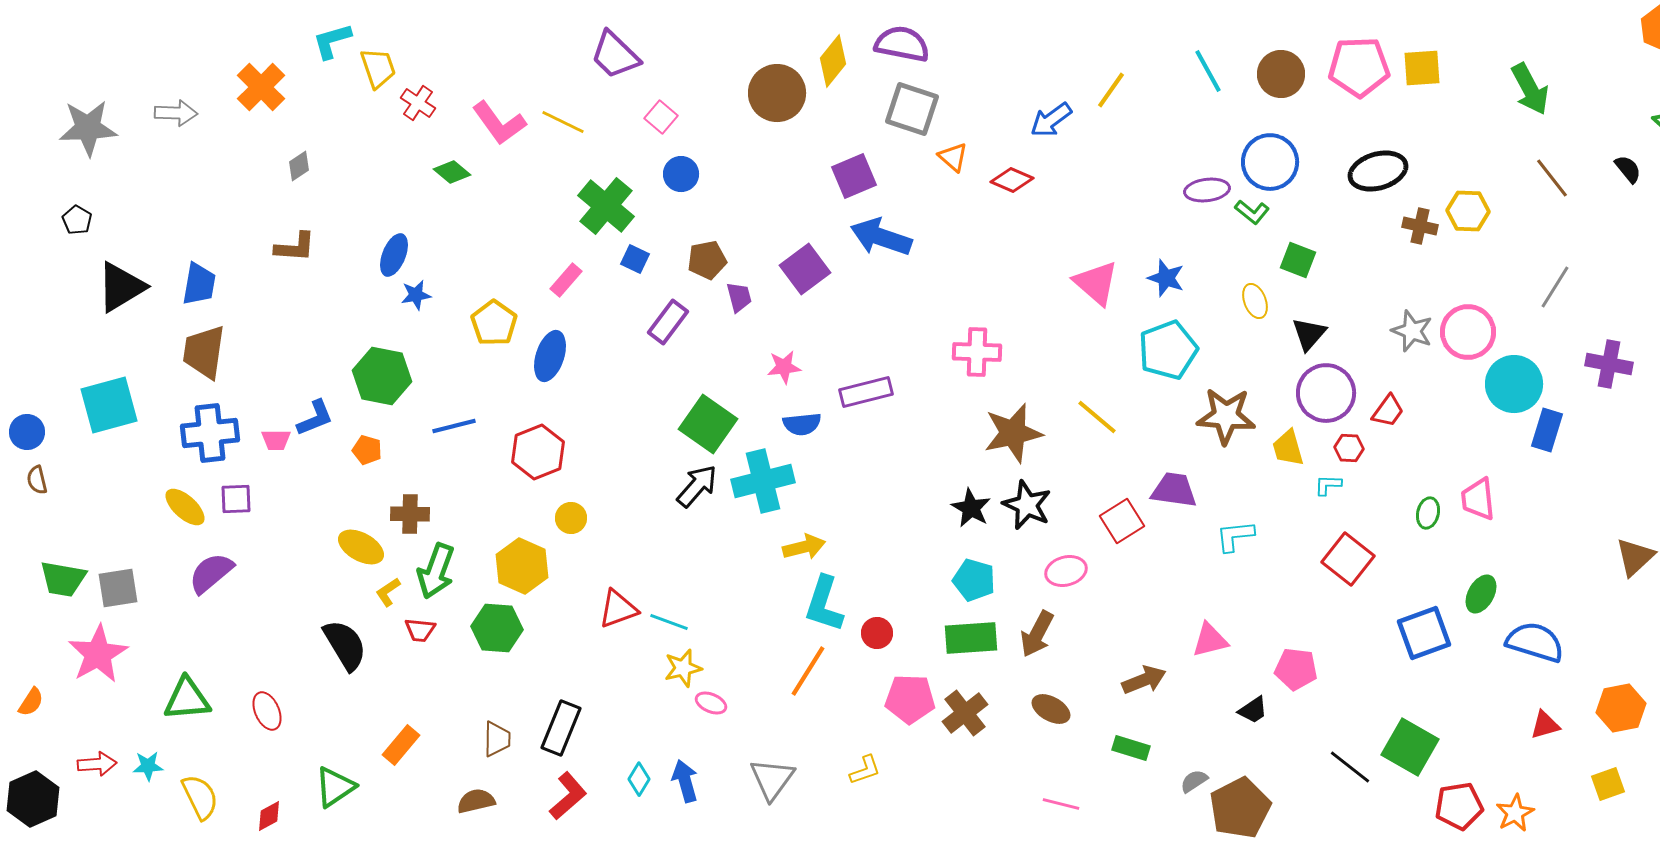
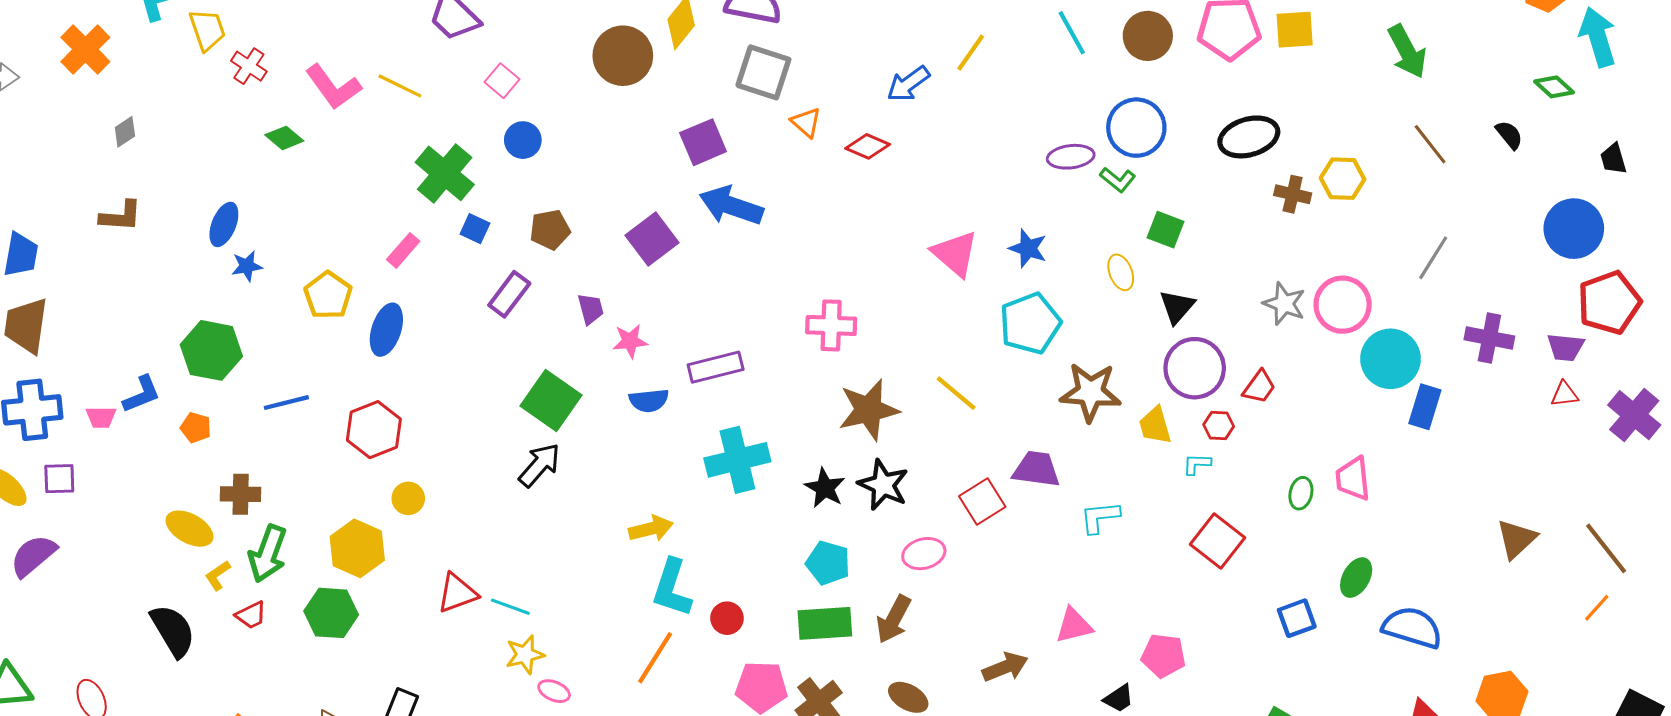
purple trapezoid: (739, 297) -> (591, 309), moved
cyan cross: (763, 481) -> (737, 460), moved
red trapezoid: (420, 630) -> (251, 615), turned -32
blue square: (1424, 633) -> (1297, 618), size x0.7

